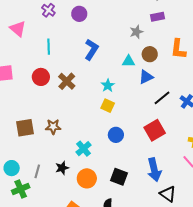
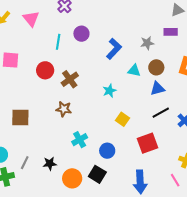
purple circle: (79, 14) -> (81, 34), moved
blue L-shape: (91, 49) -> (114, 49), moved
blue triangle: (146, 77) -> (158, 88), moved
yellow square: (108, 106) -> (122, 119), moved
brown star: (53, 127) -> (64, 109), moved
blue circle: (116, 135) -> (107, 151), moved
cyan cross: (84, 149) -> (80, 140), moved
black square: (119, 177) -> (97, 174), moved

